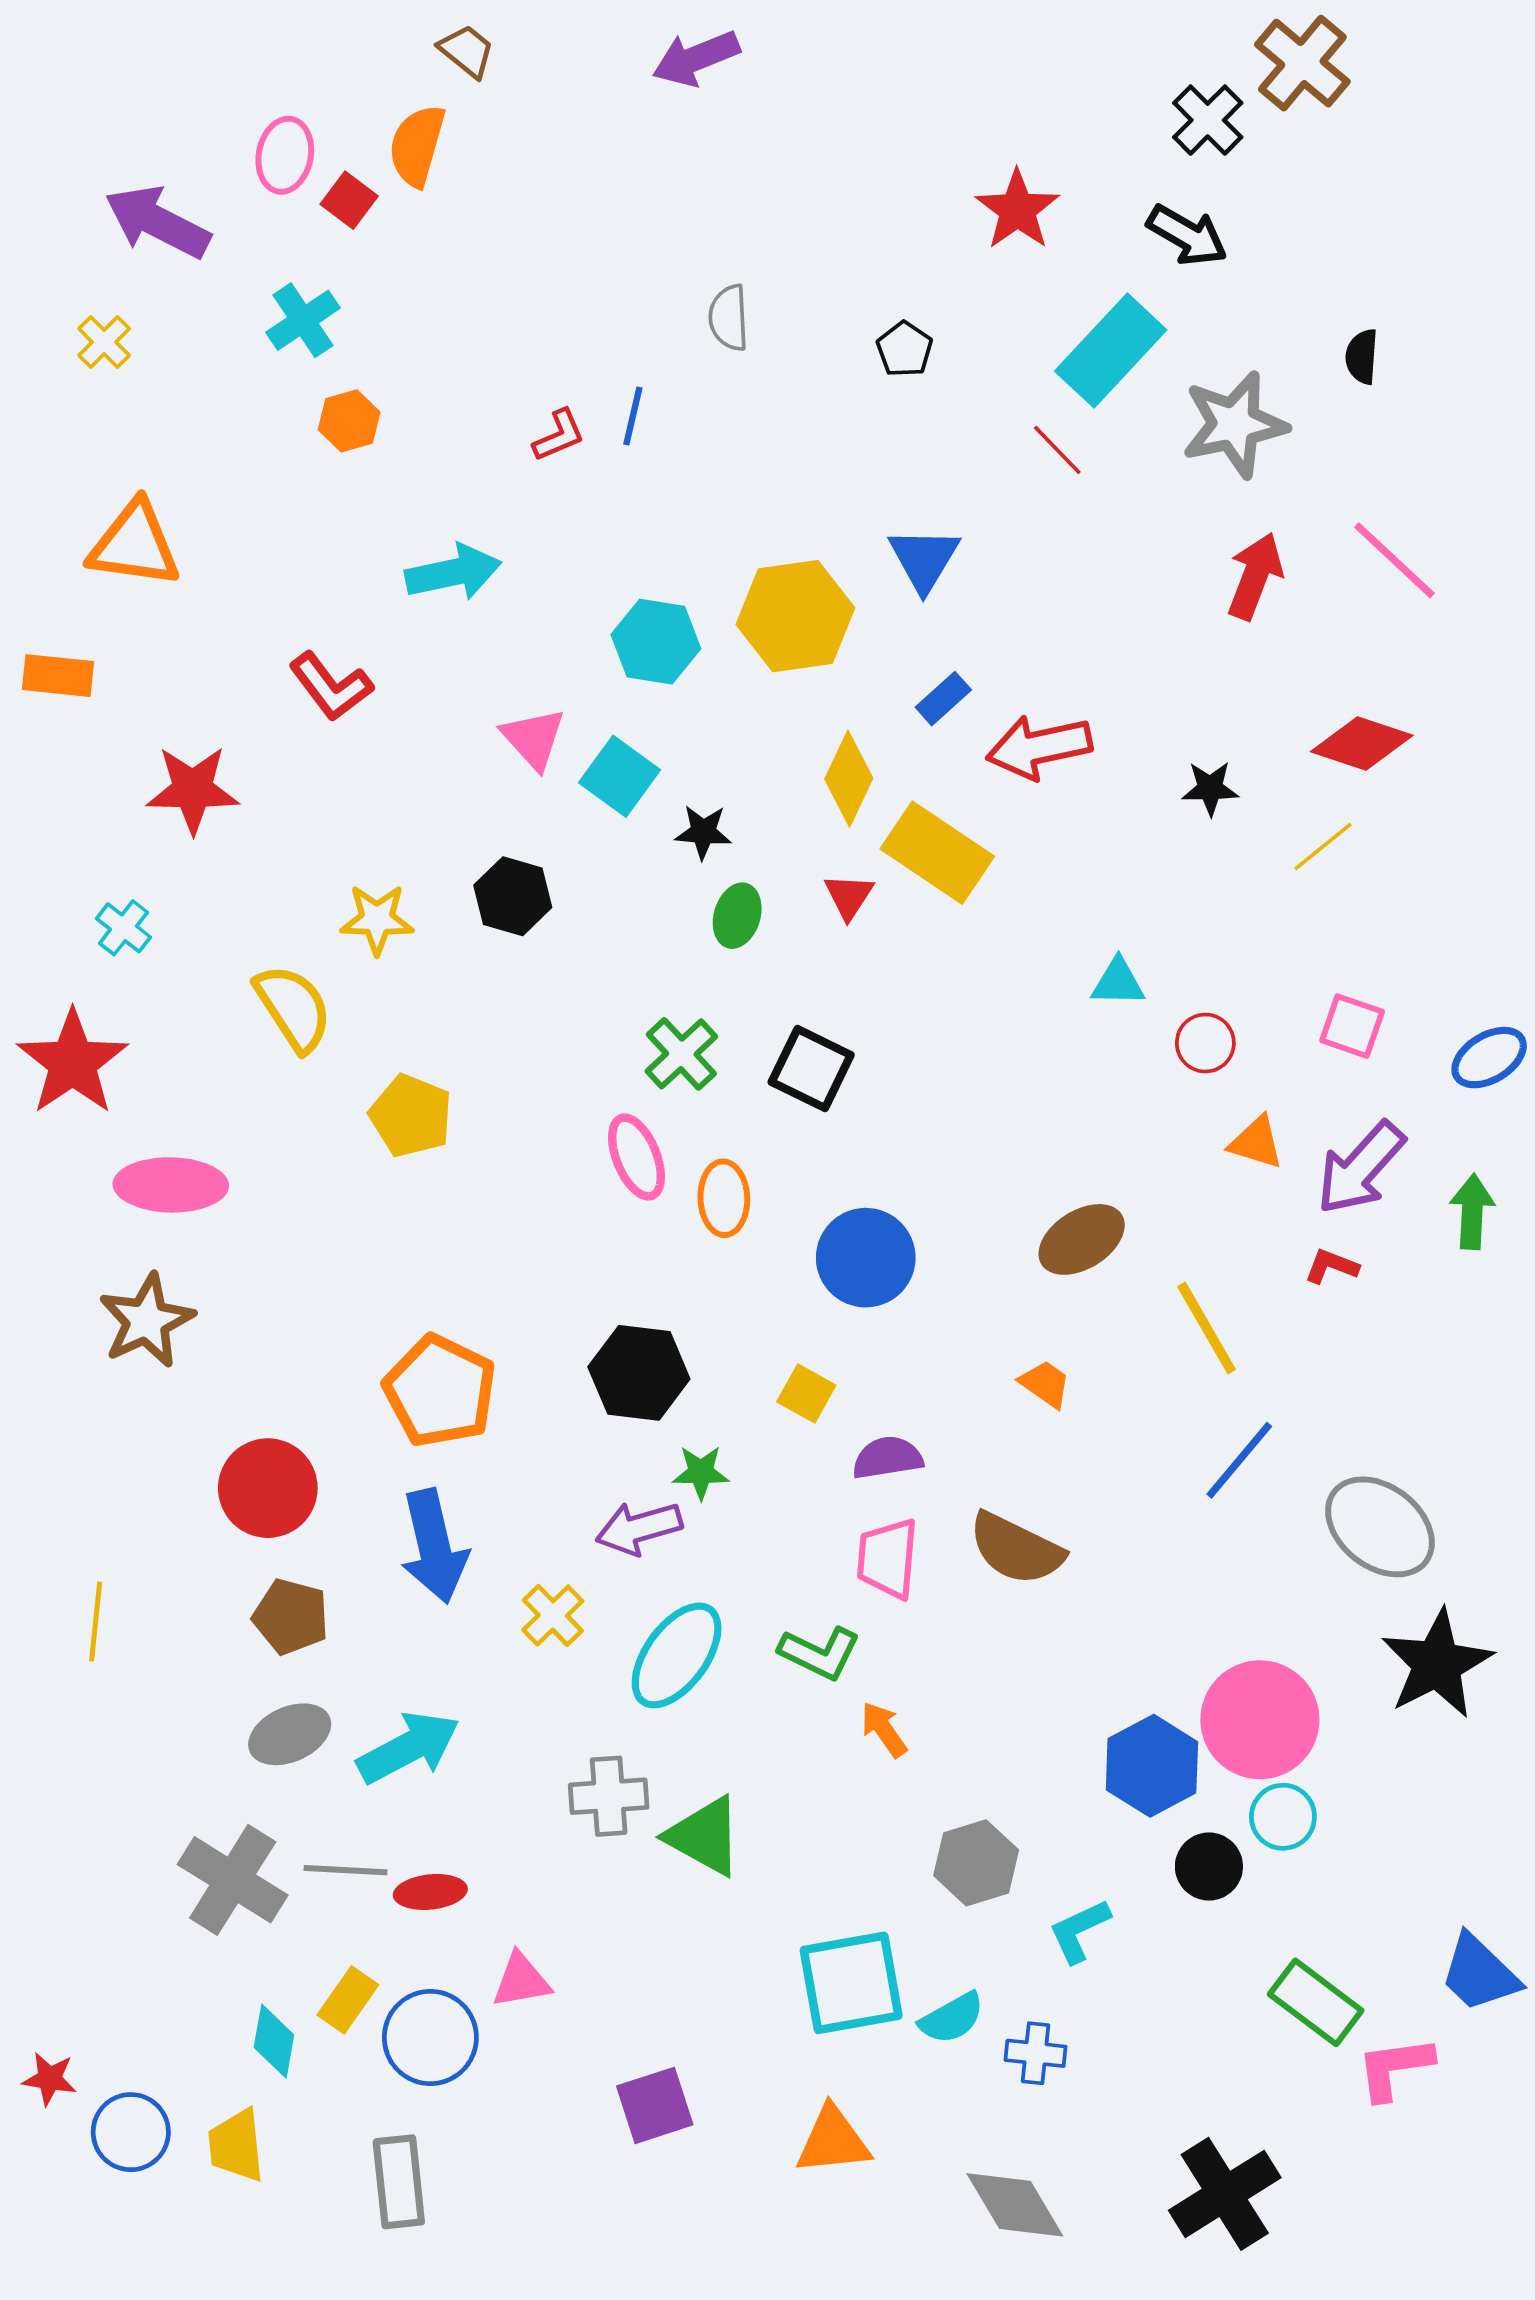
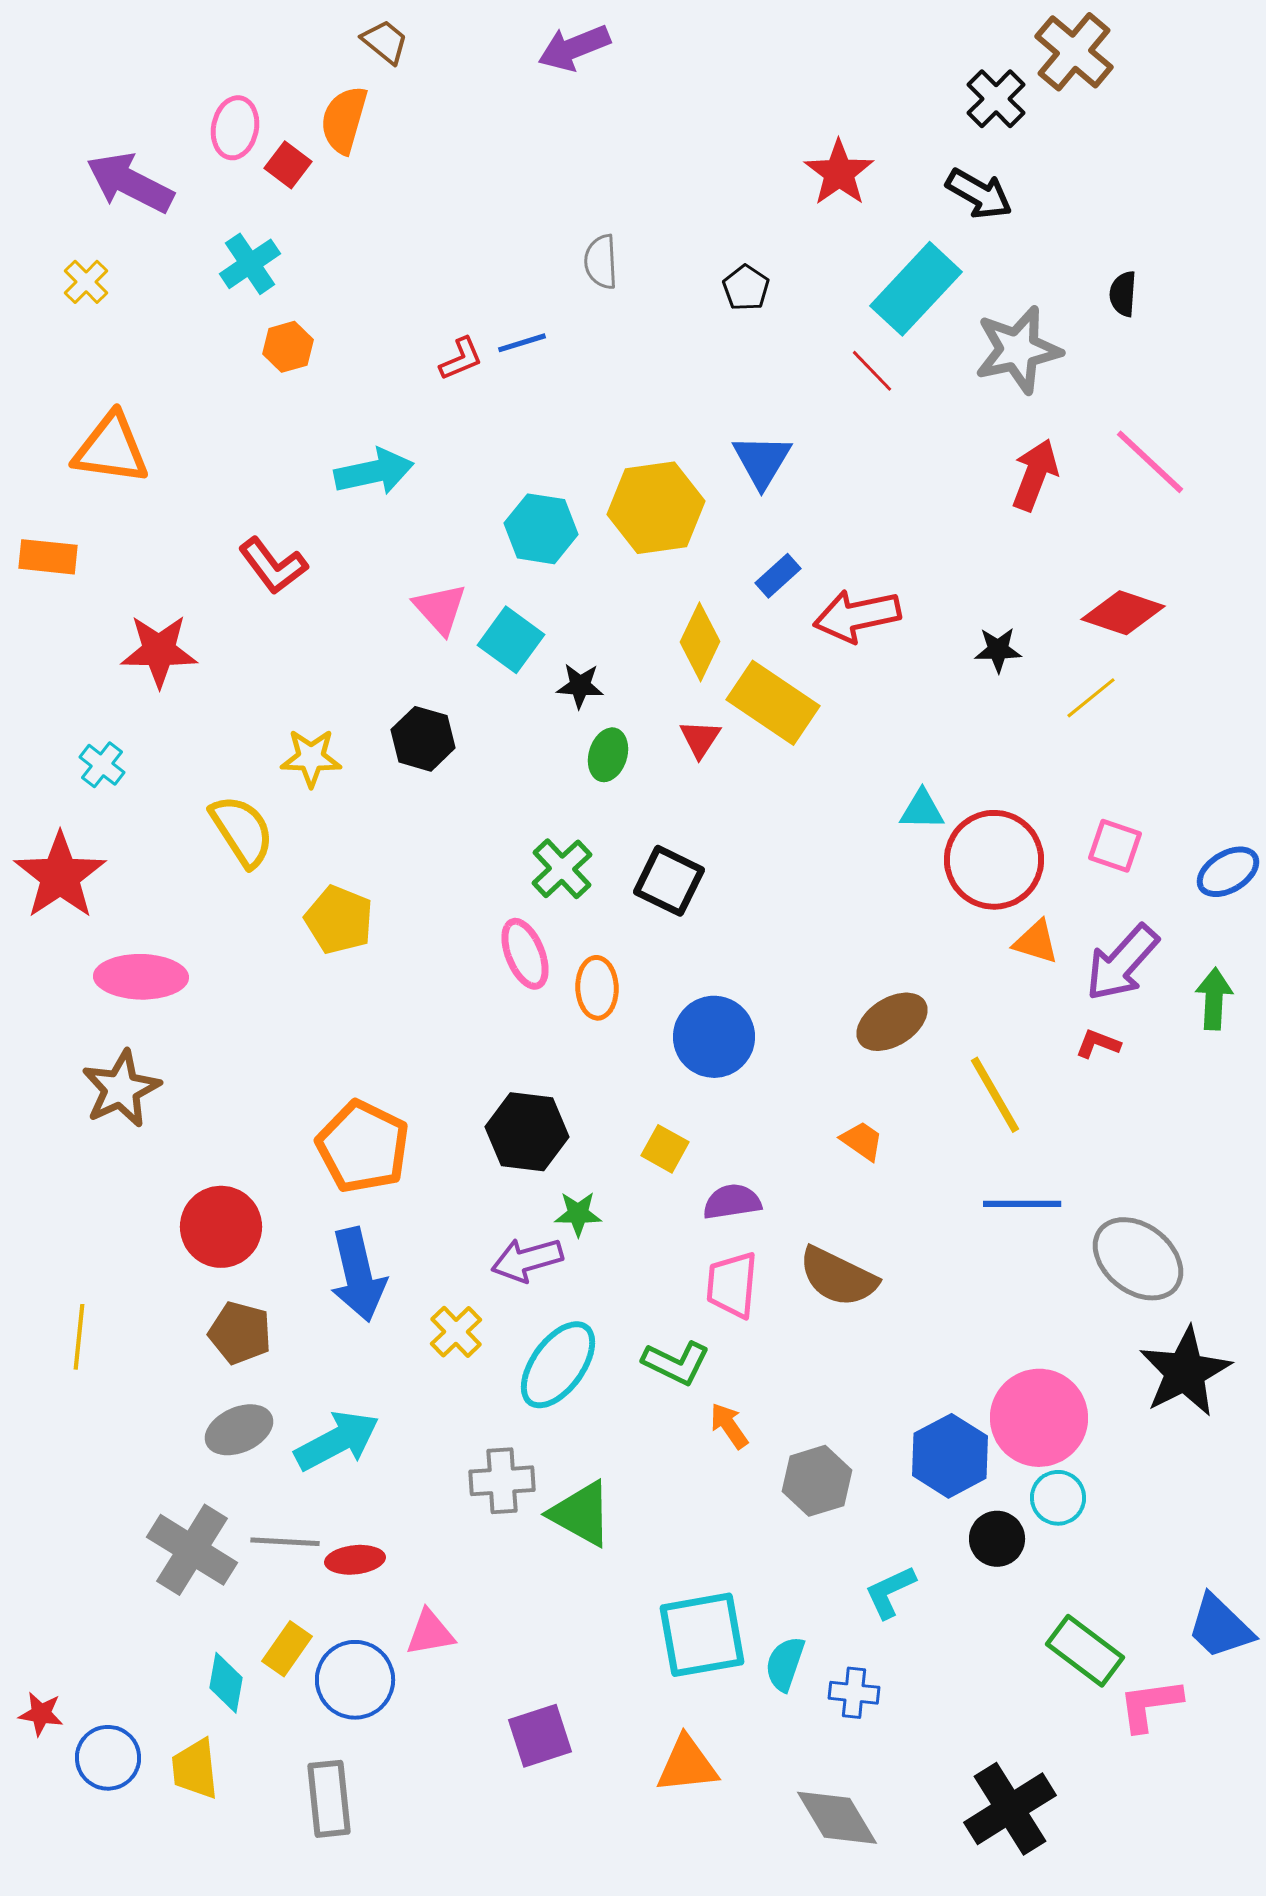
blue line: (633, 416) -> (522, 343), turned 60
red circle: (1205, 1043) -> (994, 860), size x2.0
blue line: (1239, 1460) -> (1022, 1204), turned 50
gray hexagon: (976, 1863) -> (817, 1481), moved
cyan semicircle: (952, 2018) -> (785, 1664), turned 138

